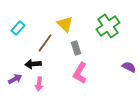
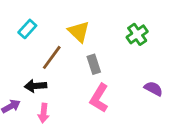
green cross: (108, 26) -> (137, 34), size x0.7
cyan rectangle: (18, 28) -> (27, 29), moved
purple semicircle: (129, 67) -> (153, 89), moved

